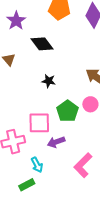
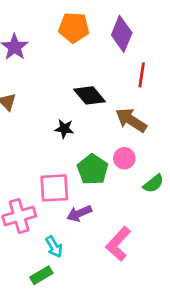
black diamond: (42, 44) -> (89, 95), moved

